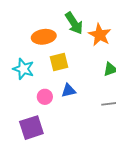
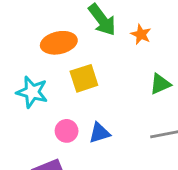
orange star: (100, 35) -> (141, 34), size x0.6
blue triangle: (69, 91) -> (99, 133), moved

